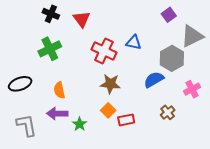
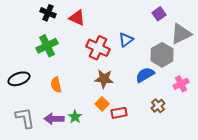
red triangle: (82, 19) -> (77, 18), turned -30
blue triangle: (134, 42) -> (126, 40), turned -49
purple arrow: (57, 114) -> (54, 119), moved

